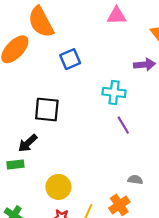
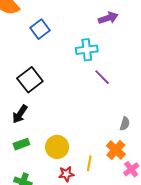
black square: (47, 110) -> (30, 80), turned -30
green rectangle: (15, 165) -> (21, 144), moved
gray semicircle: (135, 180) -> (125, 124), turned 112

